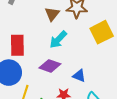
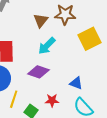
blue triangle: (79, 76) -> (76, 83), moved

